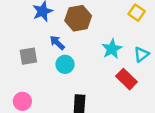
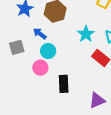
pink circle: (22, 101) -> (40, 68), moved

